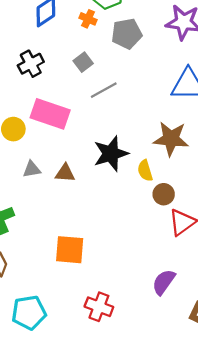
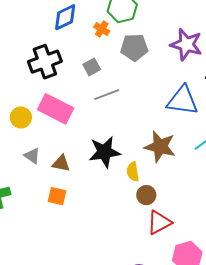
black cross: (31, 64) -> (45, 62), size x1.4
gray triangle: (32, 169) -> (32, 156), turned 36
orange square: (70, 250) -> (57, 196), moved, size x0.7

